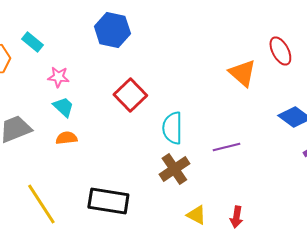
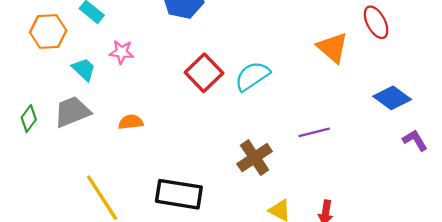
cyan trapezoid: (63, 107) -> (84, 69), moved
cyan semicircle: (172, 128) -> (252, 76), moved, turned 56

